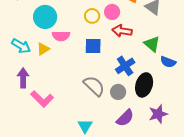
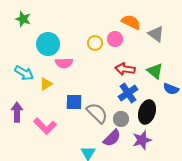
red arrow: (122, 31) -> (125, 69), moved
blue square: (93, 46) -> (74, 102), moved
yellow triangle: (43, 49) -> (46, 84), moved
purple arrow: (23, 78) -> (17, 112), moved
purple star: (158, 114) -> (142, 140), moved
purple semicircle: (125, 118) -> (112, 138), moved

